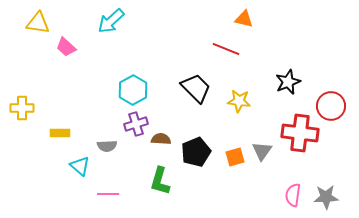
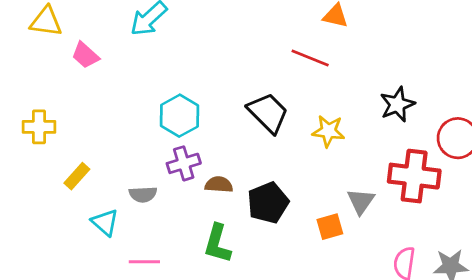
yellow cross: (22, 108) -> (39, 127), moved
yellow rectangle: (60, 133) -> (77, 176), turned -48
orange square: (235, 157) -> (330, 227), moved

